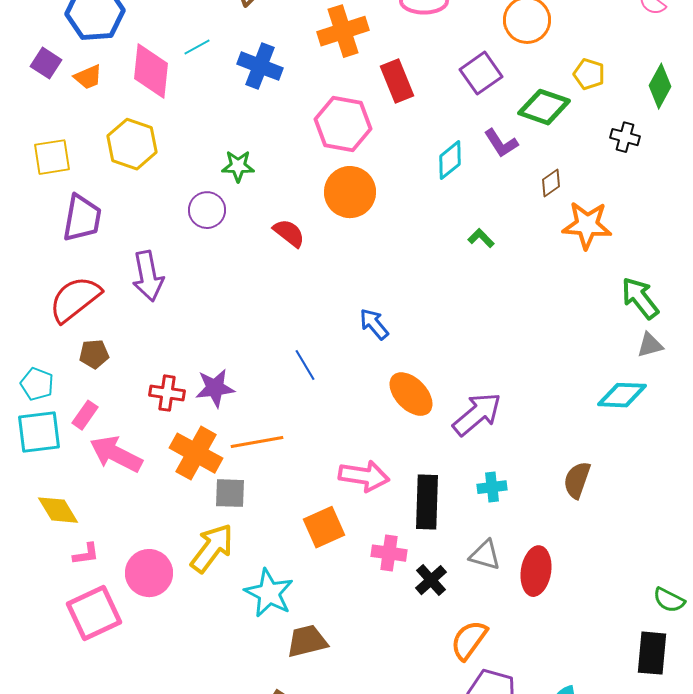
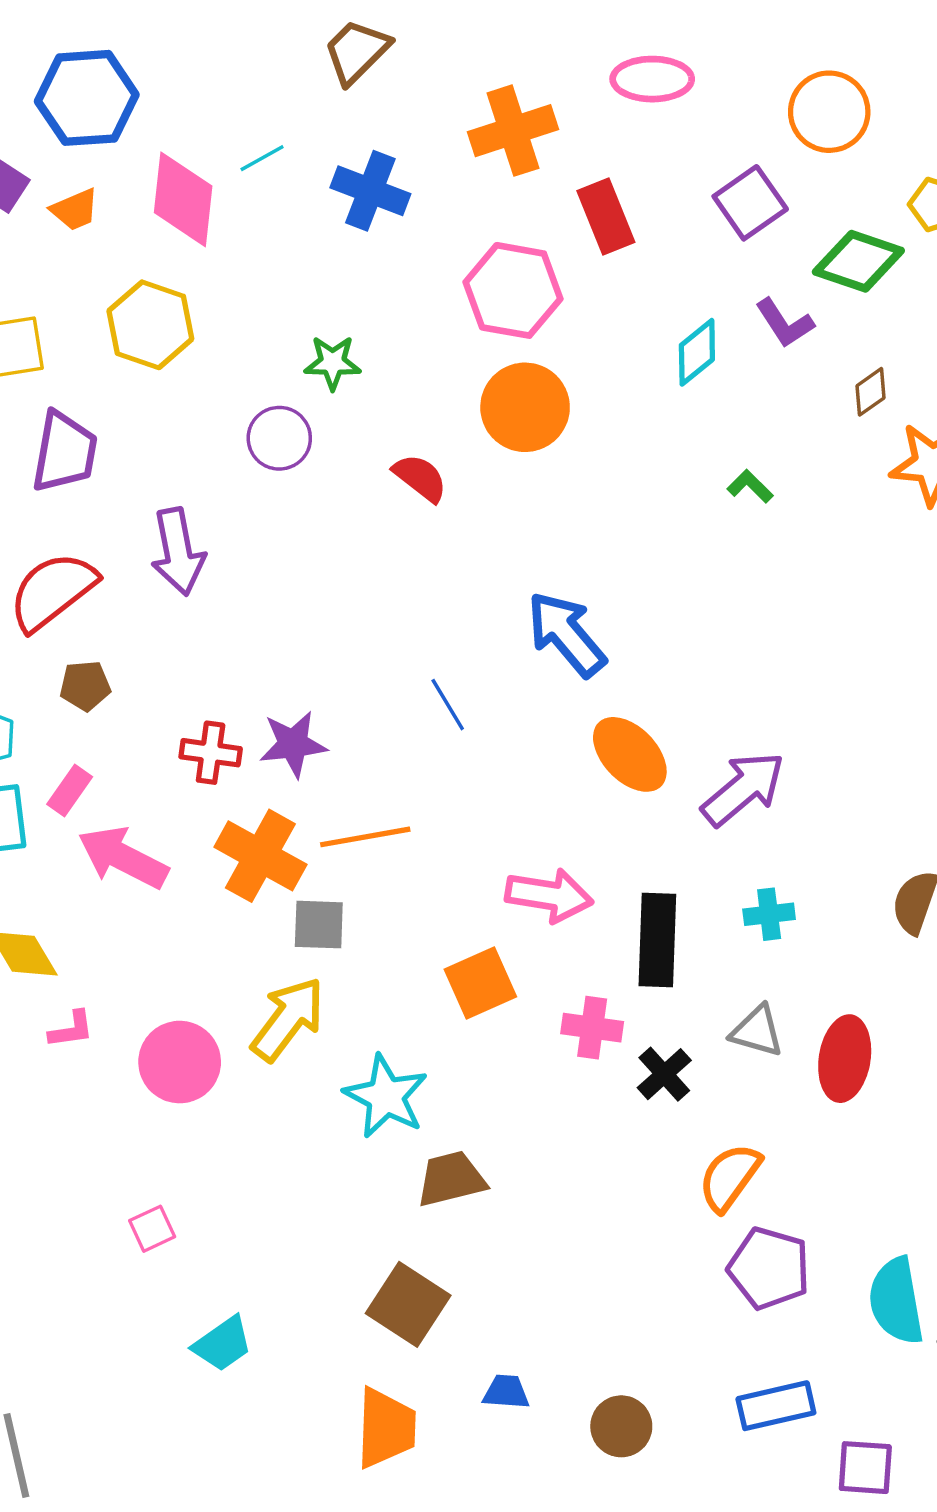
blue arrow: (374, 324) -> (566, 634), size x1.6
pink square: (94, 613) -> (152, 1229), moved, size x0.5

